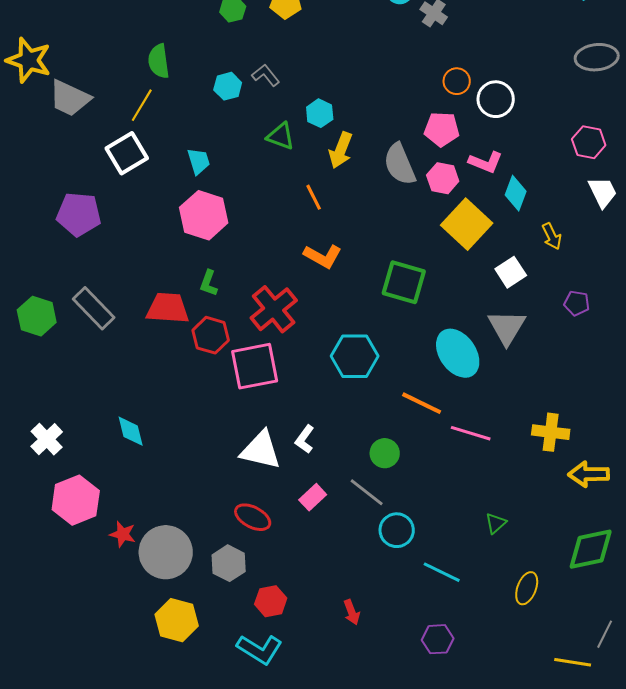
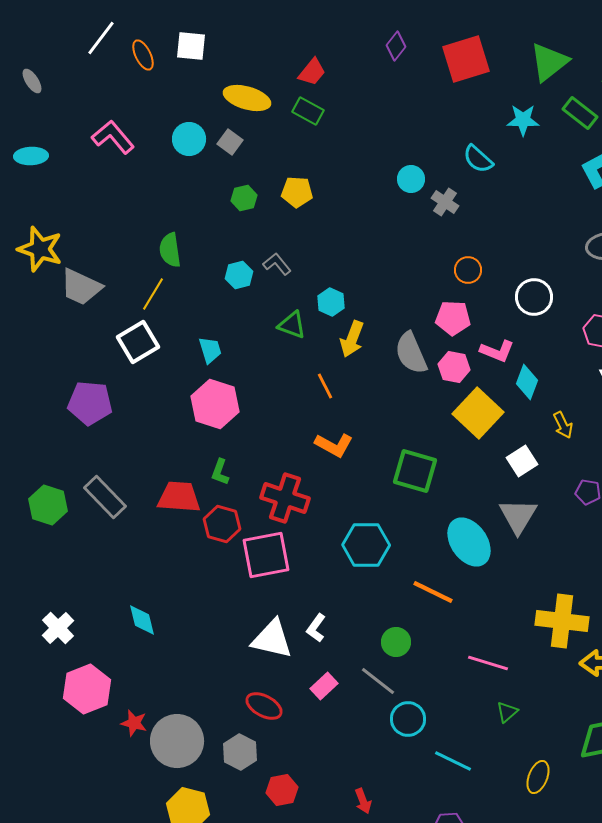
white circle: (496, 99) -> (534, 297), moved
red cross: (274, 309) -> (285, 498), turned -33
yellow cross: (551, 432) -> (562, 621), size x1.4
pink line: (471, 433) -> (488, 663), moved

